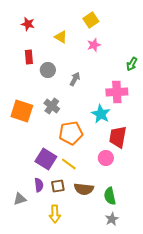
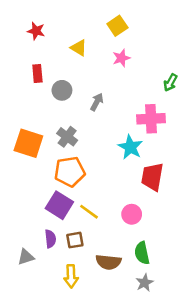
orange pentagon: (71, 133) -> (70, 172), moved
pink circle: (106, 158) -> (132, 214), moved
brown semicircle: (84, 189) -> (108, 262), moved

